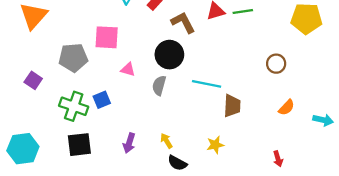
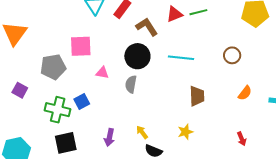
cyan line: (207, 84) -> (181, 58), moved

